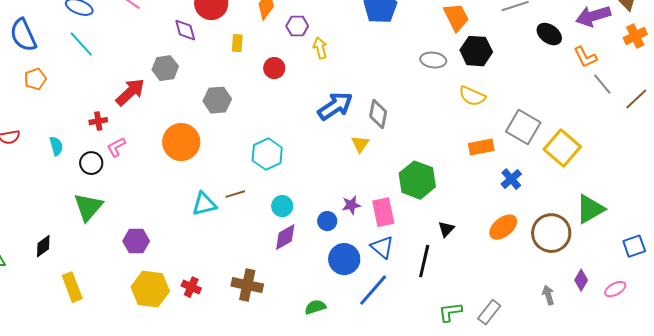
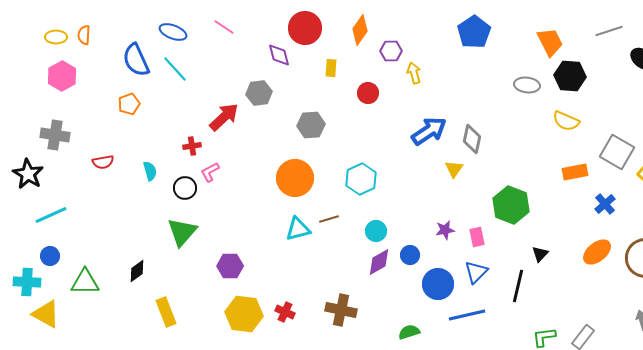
blue semicircle: (23, 35) -> (136, 60), moved
orange circle: (181, 142) -> (295, 178), moved
pink rectangle: (383, 212) -> (477, 237), size x0.7
blue circle: (327, 221) -> (410, 255), moved
blue triangle: (382, 247) -> (476, 272), turned 35
blue line: (373, 290) -> (467, 315), turned 36

